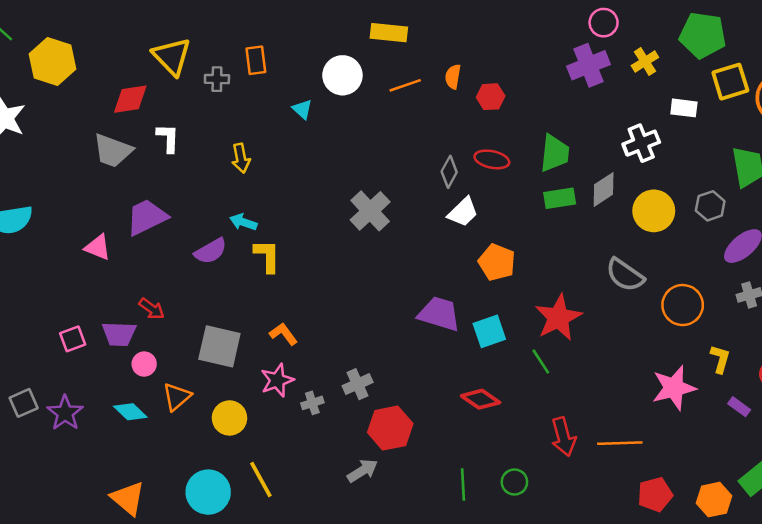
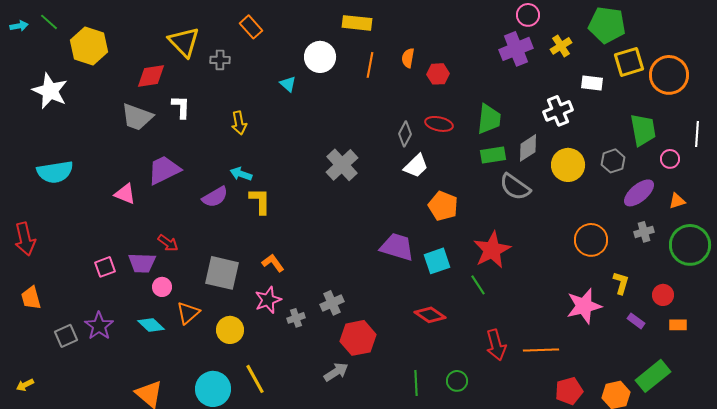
orange rectangle: (256, 60) -> (251, 27), moved, turned -35
orange line: (405, 85) -> (370, 65), turned -60
gray semicircle: (625, 275) -> (515, 187), moved
gray square: (24, 403) -> (66, 336), moved

